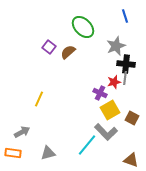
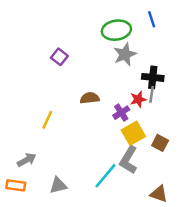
green ellipse: (83, 27) -> (116, 30), moved, turned -55
gray star: (116, 46) -> (125, 54), moved
brown semicircle: (68, 52) -> (90, 98), moved, turned 35
purple cross: (100, 93) -> (121, 113), turned 32
gray L-shape: (106, 132) -> (129, 160), turned 75

